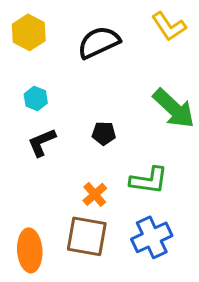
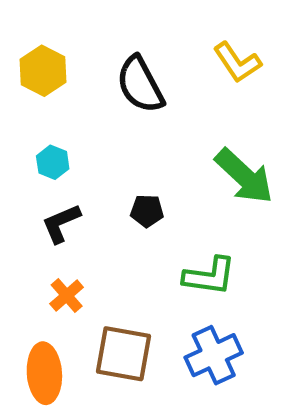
black semicircle: (99, 42) -> (140, 85), turned -93
orange cross: (95, 194) -> (67, 295), moved

